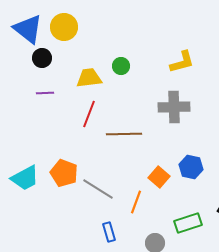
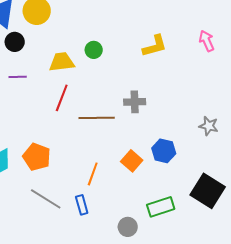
gray cross: (174, 107) -> (135, 102), moved, size x0.7
gray line: (98, 189) -> (46, 199), moved
orange line: (136, 202) -> (93, 174), moved
blue rectangle: (109, 232) -> (82, 205), moved

